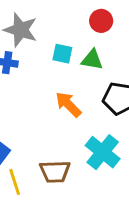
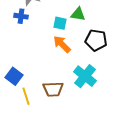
cyan square: (62, 54) -> (60, 23), moved

